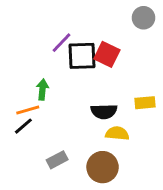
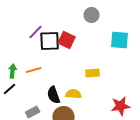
green arrow: (42, 89) -> (13, 71), moved
orange line: (28, 110) -> (34, 70), moved
black semicircle: (104, 111) -> (54, 95), moved, turned 72

